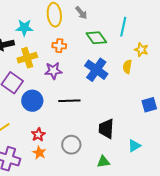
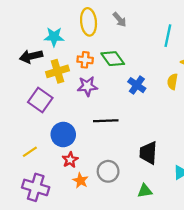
green diamond: (96, 38) -> (113, 59), moved
orange cross: (59, 46) -> (85, 60), moved
blue cross: (96, 70) -> (137, 85), size x0.7
blue circle: (32, 101) -> (63, 135), moved
orange star: (39, 153) -> (80, 181), moved

